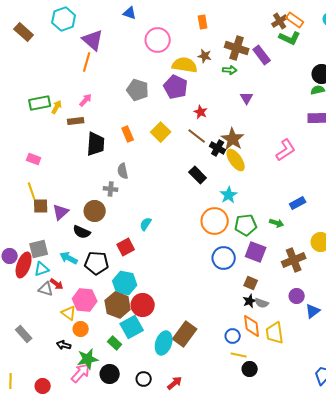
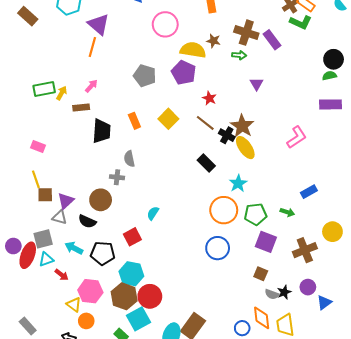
blue circle: (224, 258) -> (218, 248), moved
gray triangle: (46, 289) -> (60, 217), moved
black star: (250, 301) -> (284, 292), moved

